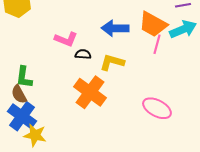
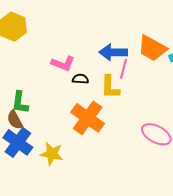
pink line: (157, 44) -> (123, 69), moved
yellow L-shape: (112, 62) -> (110, 87), turned -105
yellow star: (35, 135) -> (52, 154), moved

